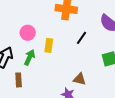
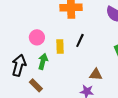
black line: (82, 38) -> (80, 40), moved
brown rectangle: (19, 80) -> (36, 85), turned -32

